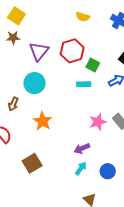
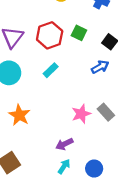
green square: (93, 65) -> (79, 33), moved
cyan rectangle: (84, 84) -> (51, 70), moved, turned -40

